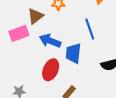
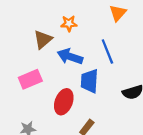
pink rectangle: (19, 33) -> (30, 79), moved
blue arrow: (50, 41) -> (70, 56), moved

